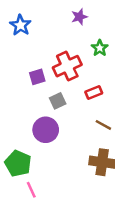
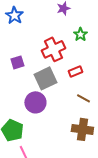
purple square: (37, 77) -> (17, 62), moved
gray square: (58, 101) -> (45, 78), size x1.6

